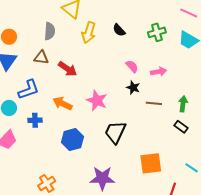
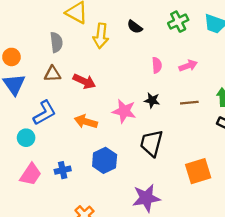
pink semicircle: (132, 66) -> (157, 65), turned 48
black star: (133, 88) -> (152, 100), moved
blue cross: (35, 120) -> (63, 170), moved

